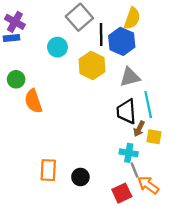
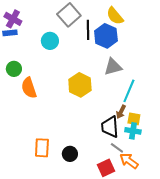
yellow semicircle: (132, 18) -> (115, 16), turned 120
yellow hexagon: (92, 66) -> (80, 85), moved
cyan line: (148, 105) -> (129, 91), turned 35
black trapezoid: (126, 111) -> (110, 127), moved
cyan cross: (129, 153) -> (133, 131), moved
gray line: (134, 170) -> (117, 148), turned -32

